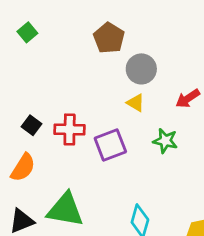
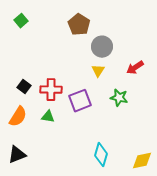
yellow triangle: (136, 103) -> (98, 71), turned 32
green triangle: (65, 210) -> (48, 117), moved, size x0.5

